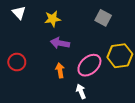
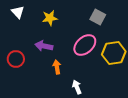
purple arrow: (60, 43) -> (44, 46), moved
pink ellipse: (89, 65) -> (85, 45), moved

